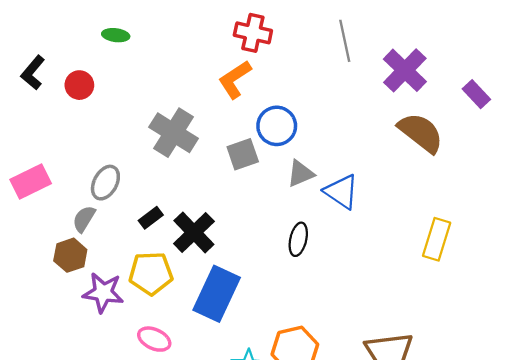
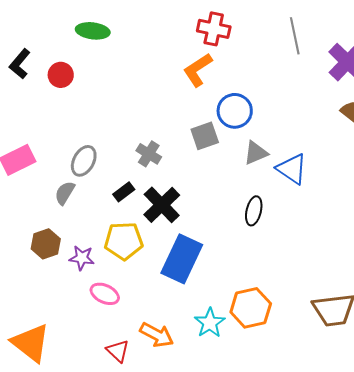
green ellipse: (116, 35) -> (93, 31), size x1.4
gray cross: (174, 133) -> (149, 154), moved, size x0.6
brown hexagon: (70, 255) -> (46, 244), moved
purple star: (103, 293) -> (82, 258), size x0.7
pink ellipse: (154, 339) -> (105, 294), moved

